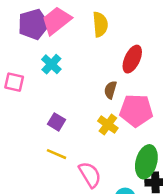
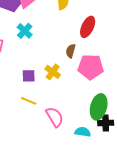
purple square: (57, 122) -> (29, 76), turned -32
yellow cross: (108, 125) -> (53, 72), moved

